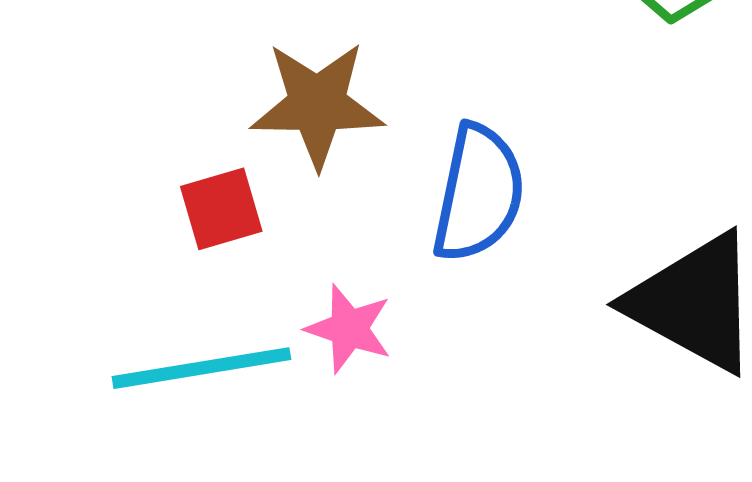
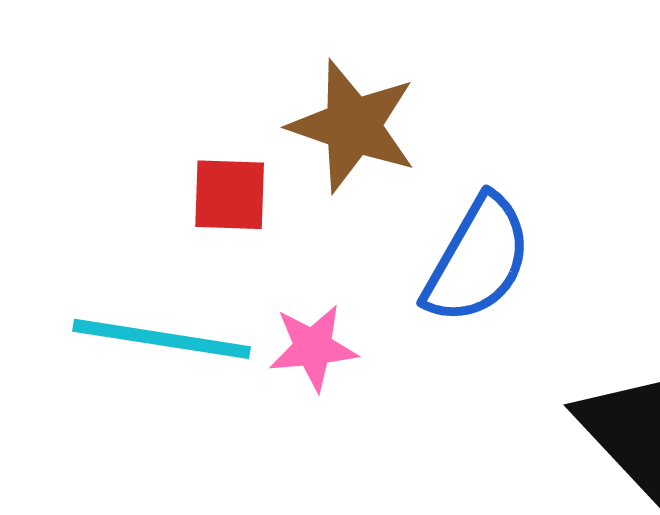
pink star: (349, 329) -> (313, 348), turned 30

